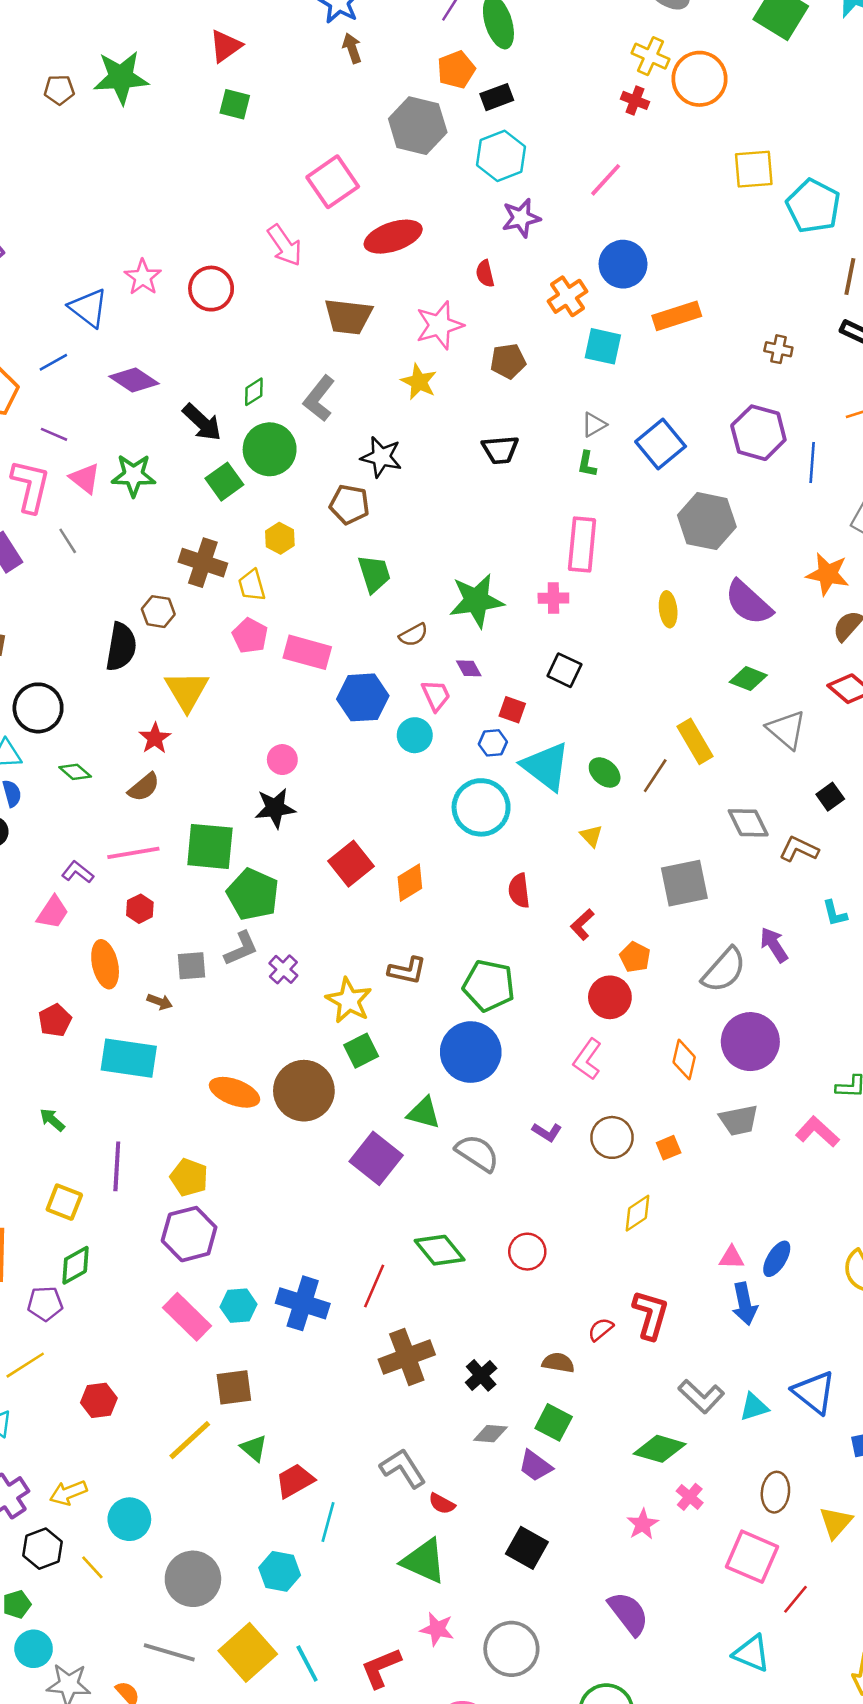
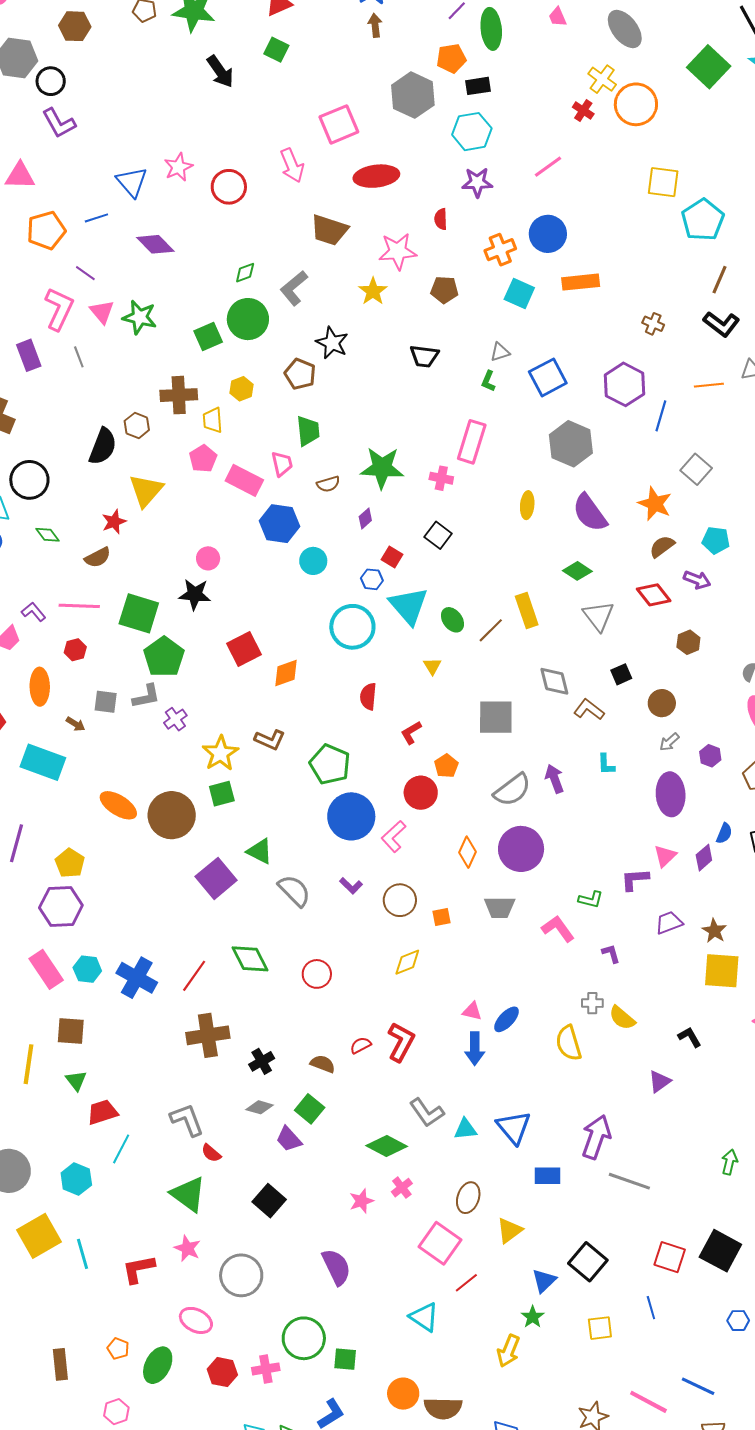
black arrow: (202, 422) -> (220, 72), moved
brown cross: (203, 563) -> (179, 395), turned -33
purple diamond: (469, 668) -> (365, 518), turned 65
pink trapezoid: (436, 695) -> (282, 464), moved
blue circle: (471, 1052) -> (351, 816), moved
yellow line: (190, 1440) -> (28, 1064), turned -51

